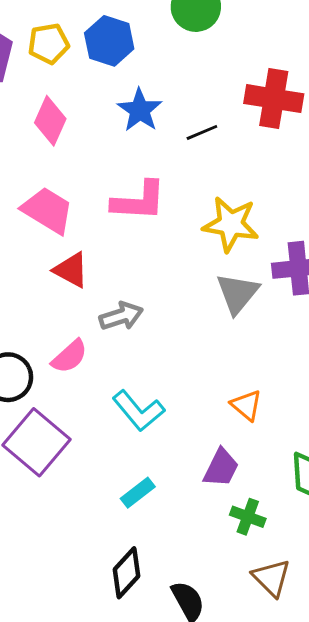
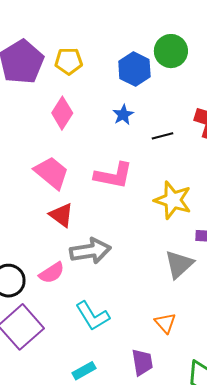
blue hexagon: (109, 41) -> (134, 69), moved
blue star: (140, 110) -> (123, 115), size x0.7
gray triangle: (237, 293) -> (179, 264), moved
gray arrow: (121, 316) -> (90, 251), size x1.4
purple trapezoid: (221, 468) -> (142, 362), turned -44

